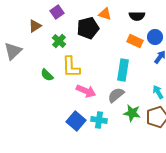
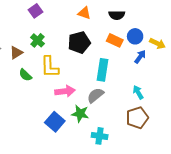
brown triangle: (35, 26) -> (16, 53), moved
black pentagon: (88, 28) -> (79, 42), moved
pink arrow: (86, 91) -> (65, 91), turned -30
green star: (132, 113) -> (80, 114), moved
cyan cross: (99, 120) -> (100, 136), moved

